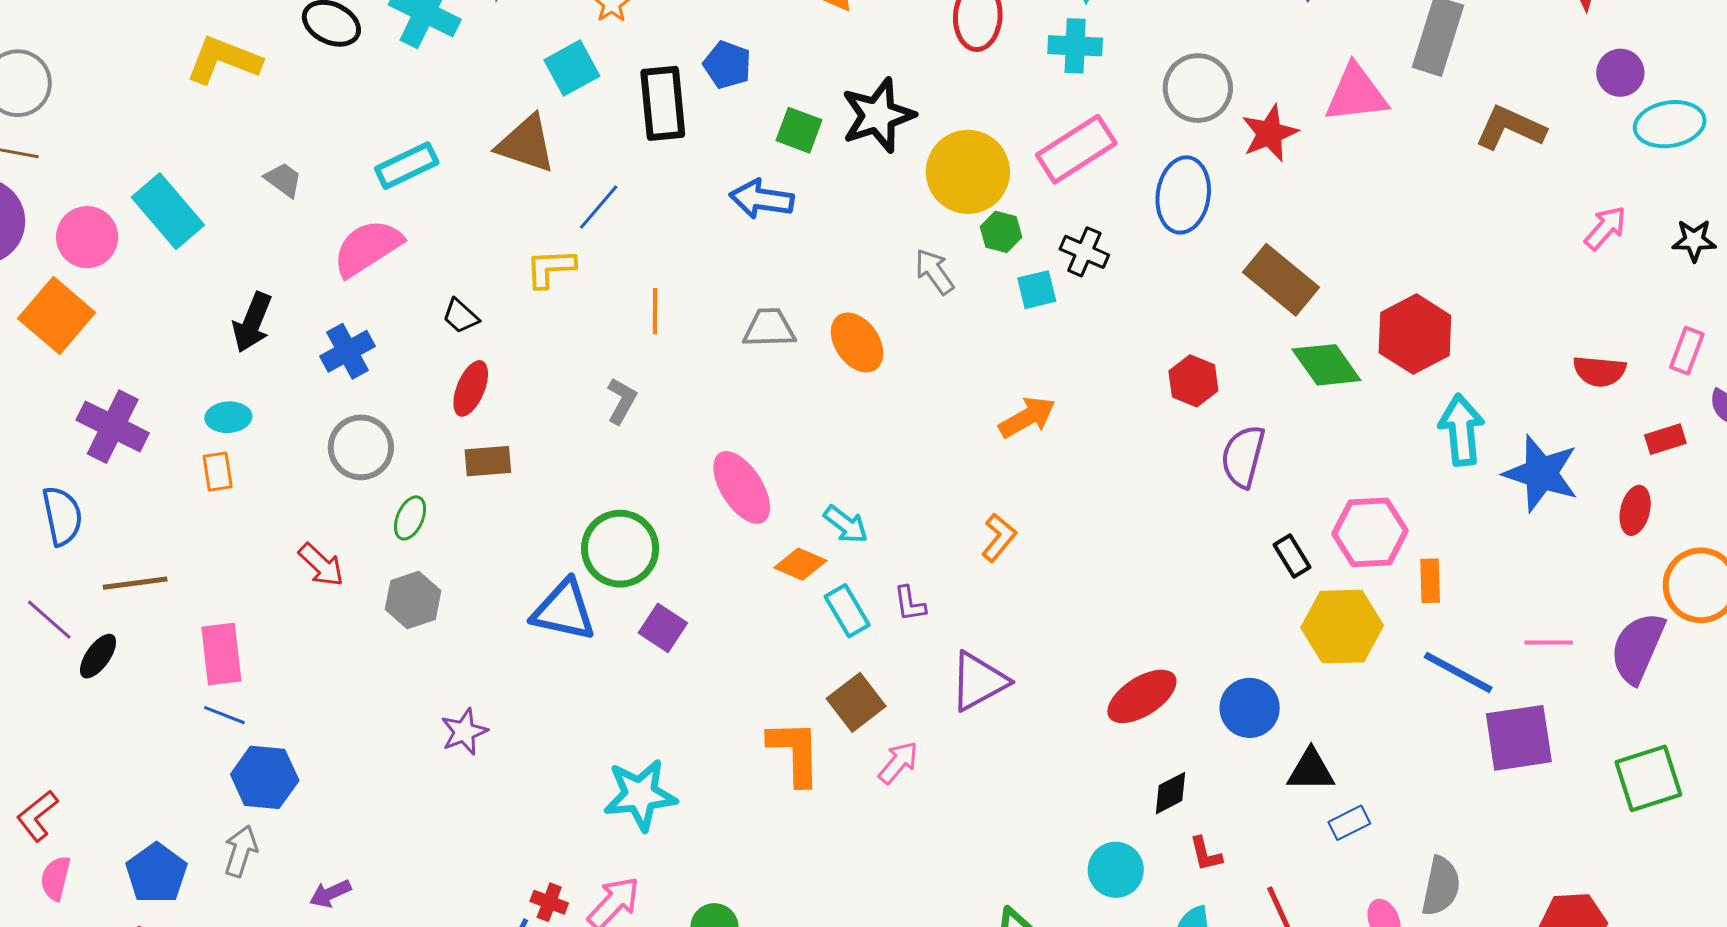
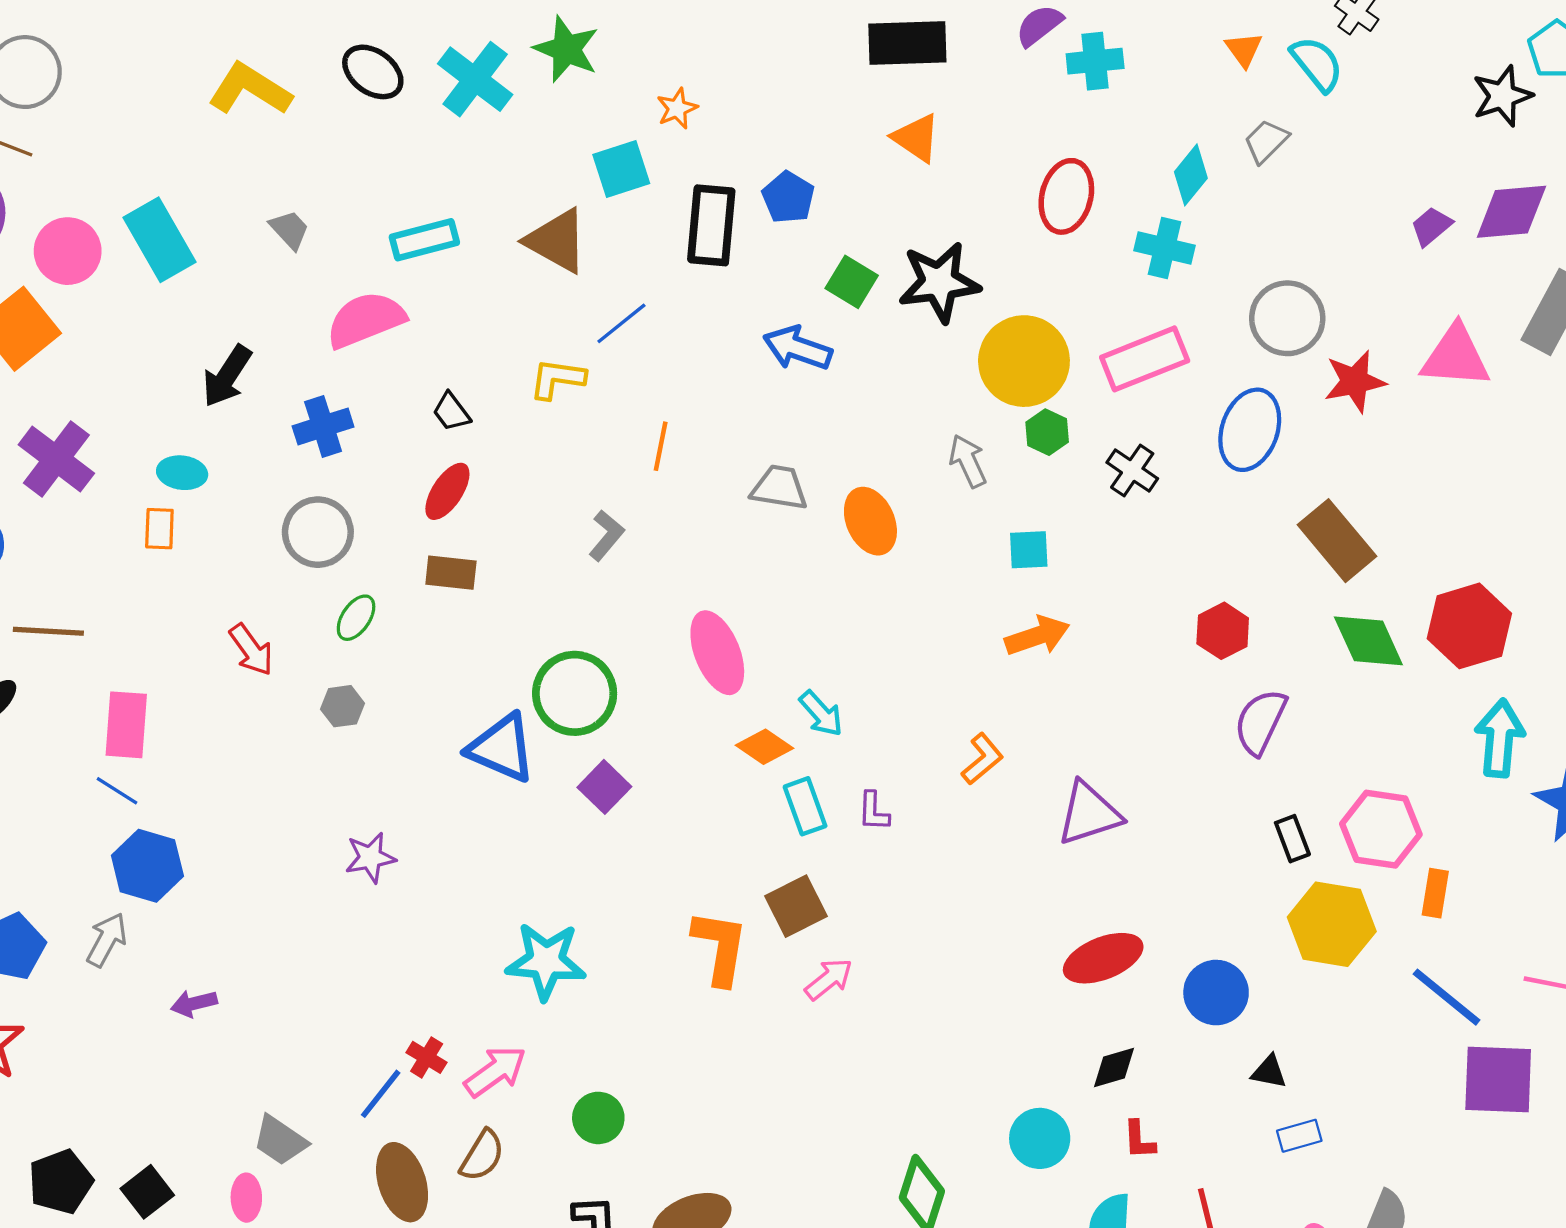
cyan square: (1037, 290) -> (1029, 550), moved
gray hexagon: (413, 600) -> (342, 706), size x0.7
purple triangle: (979, 681) -> (1089, 814), moved
black triangle: (1311, 770) -> (1269, 1072), size x0.7

